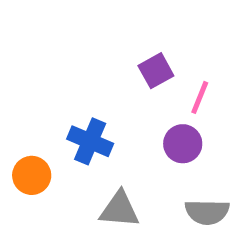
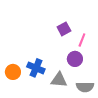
blue cross: (90, 141) -> (36, 68), moved
gray triangle: (119, 210) -> (59, 80), moved

